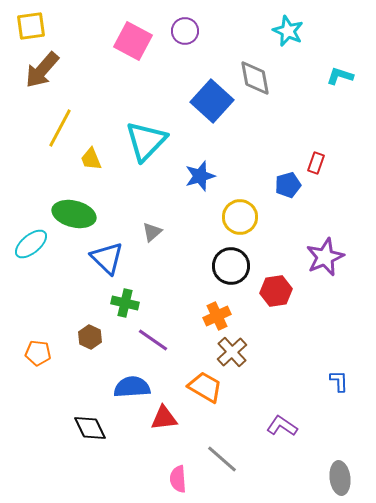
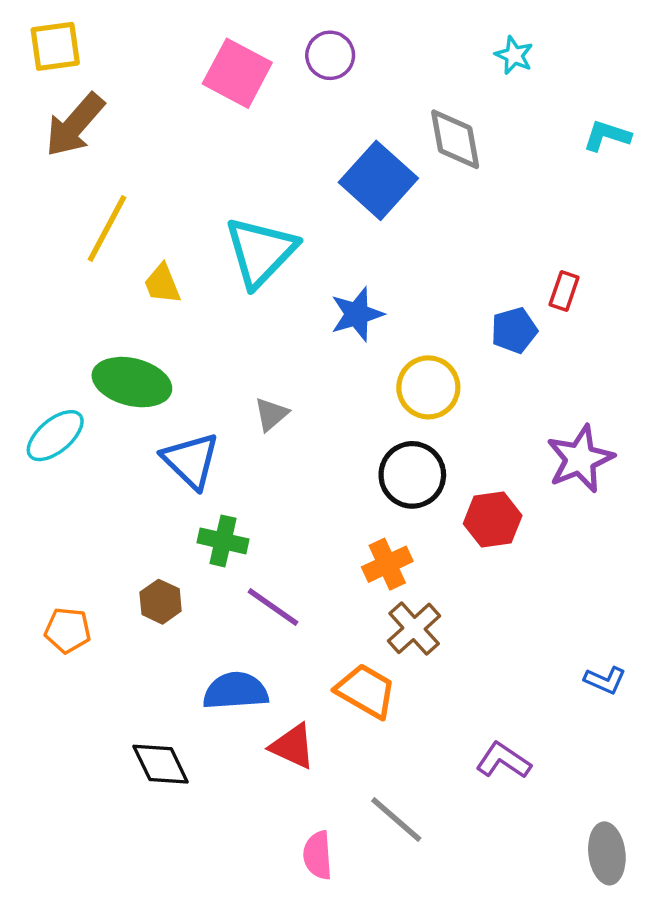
cyan star: (288, 31) -> (514, 55), size x0.7
blue L-shape: (339, 381) -> (605, 680), turned 115
red triangle: (164, 418) -> (293, 746), turned 32

